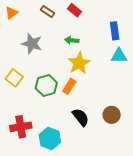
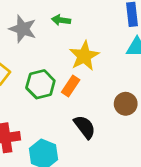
green arrow: (72, 40) -> (61, 20), moved
brown circle: (112, 115) -> (126, 104), moved

